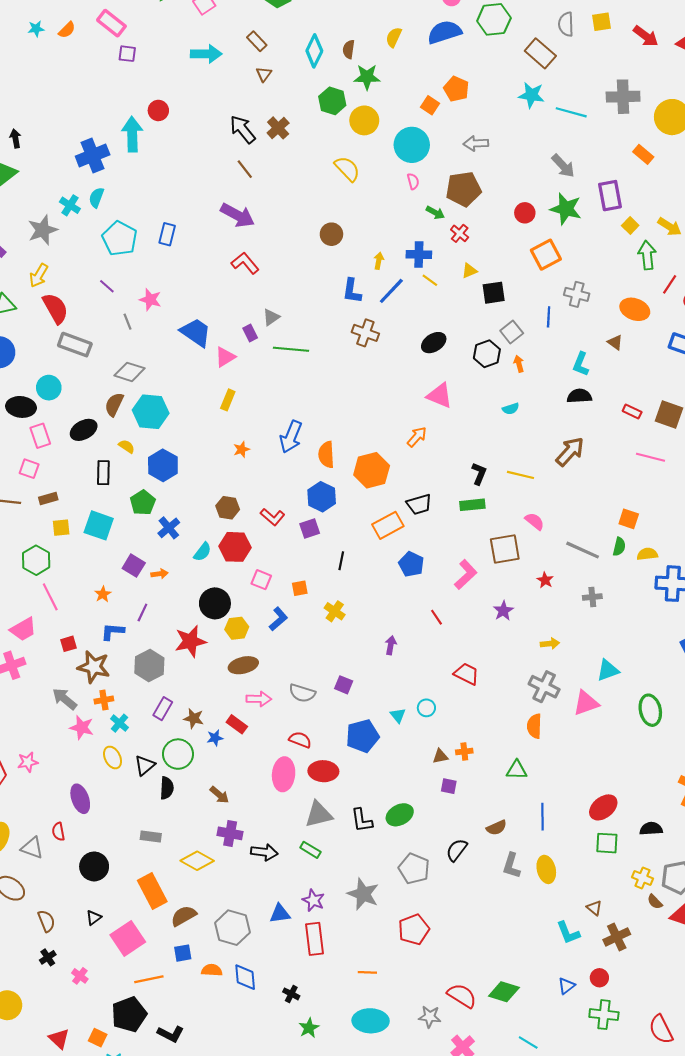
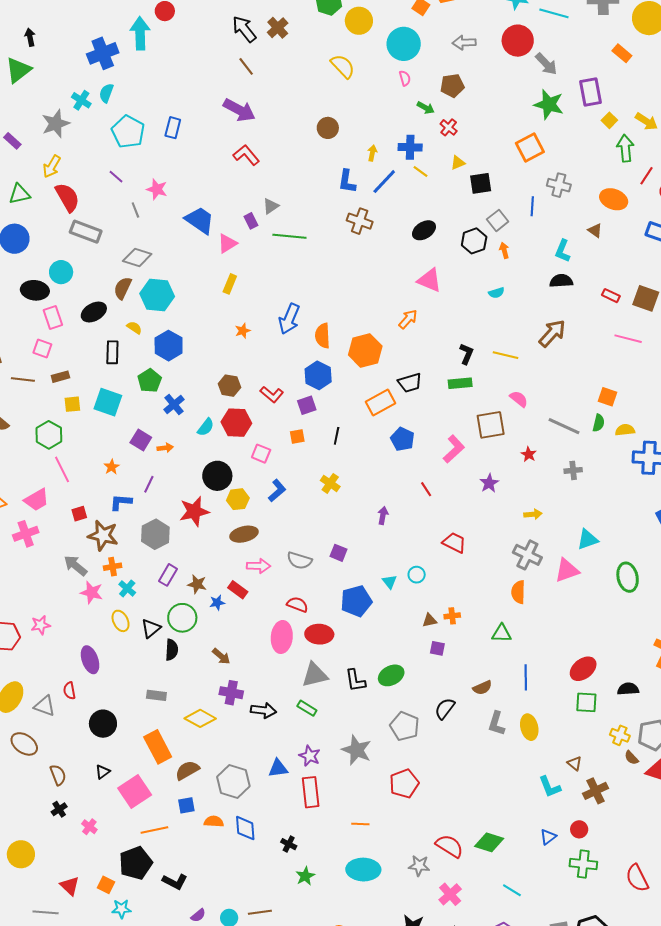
brown pentagon: (463, 189) -> (452, 86), size x0.7
red circle: (525, 213) -> (518, 41), moved, size x1.6
orange square: (300, 588) -> (297, 436), moved

